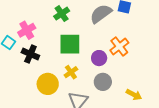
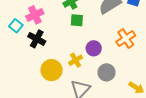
green square: (70, 44) -> (77, 20), moved, size x0.6
purple circle: (99, 58) -> (94, 48), moved

